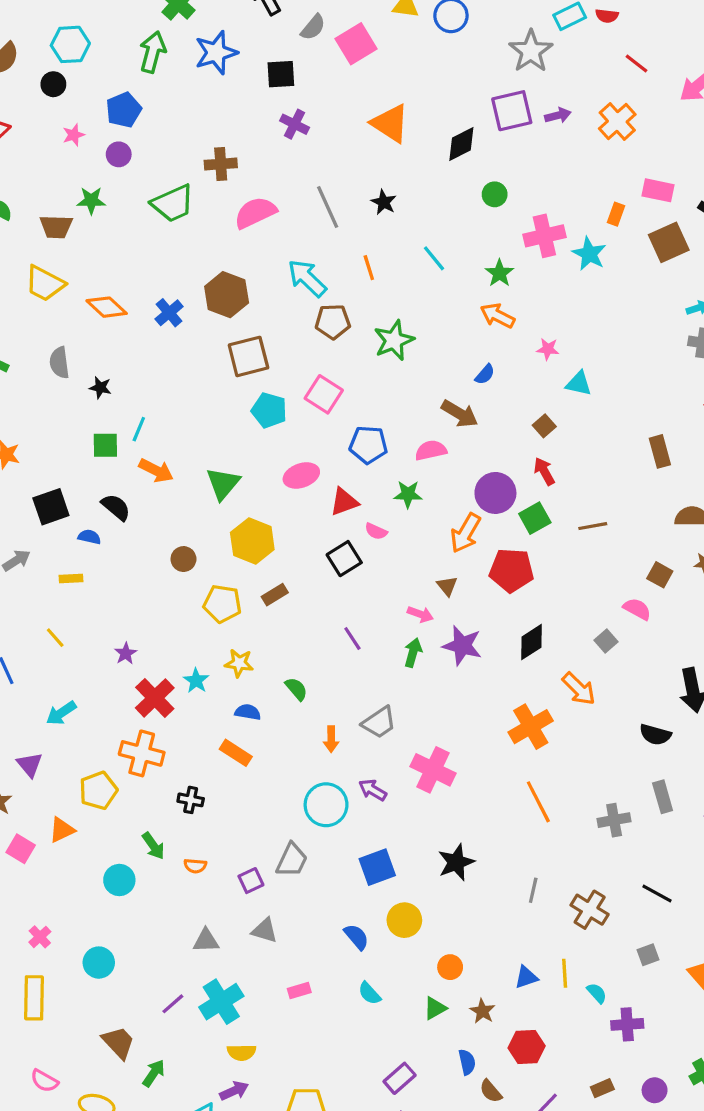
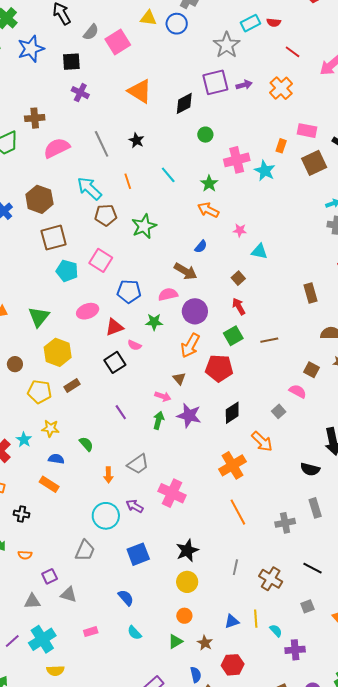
purple circle: (495, 493) -> (195, 311), moved
purple square: (251, 881) -> (50, 576), moved
yellow circle: (404, 920) -> (187, 582), moved

